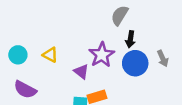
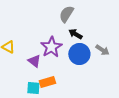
black arrow: (130, 39) -> (75, 34), turned 112
gray arrow: (163, 58) -> (102, 50), turned -32

